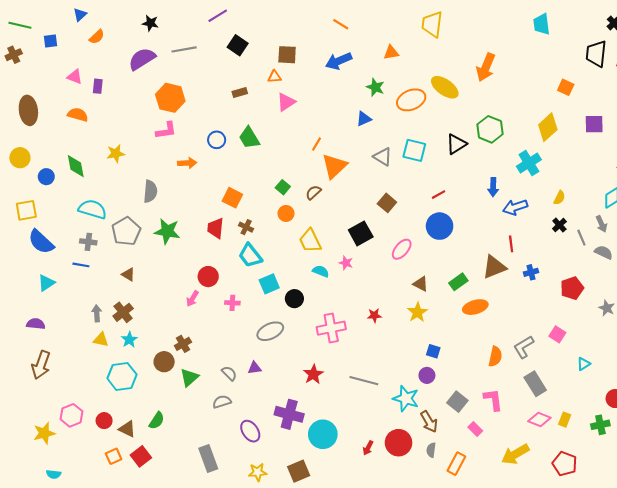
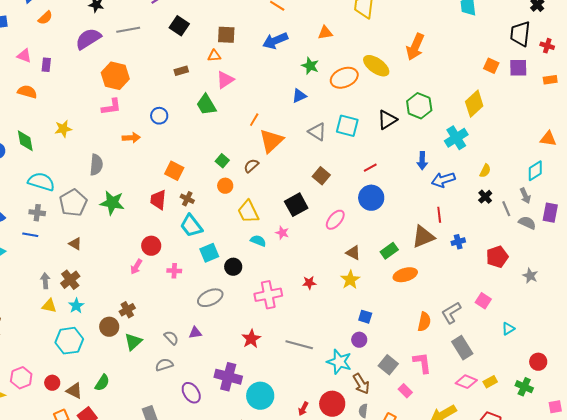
purple square: (594, 124) -> (518, 68), moved
green trapezoid: (249, 138) -> (206, 105), moved
yellow rectangle: (565, 420) -> (490, 382), turned 40
green cross: (600, 425) -> (524, 387), turned 36

